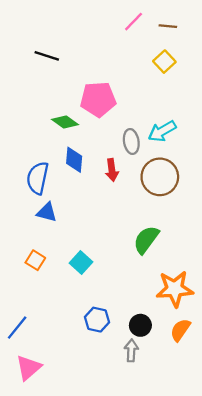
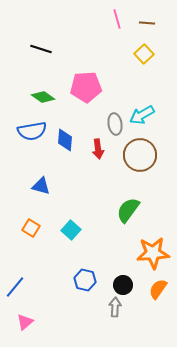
pink line: (134, 22) -> (117, 19), turned -60
green diamond: (65, 122) -> (43, 97), moved
blue semicircle: (38, 178) -> (32, 131), moved, turned -112
pink triangle: (28, 368) -> (25, 322), size x0.7

